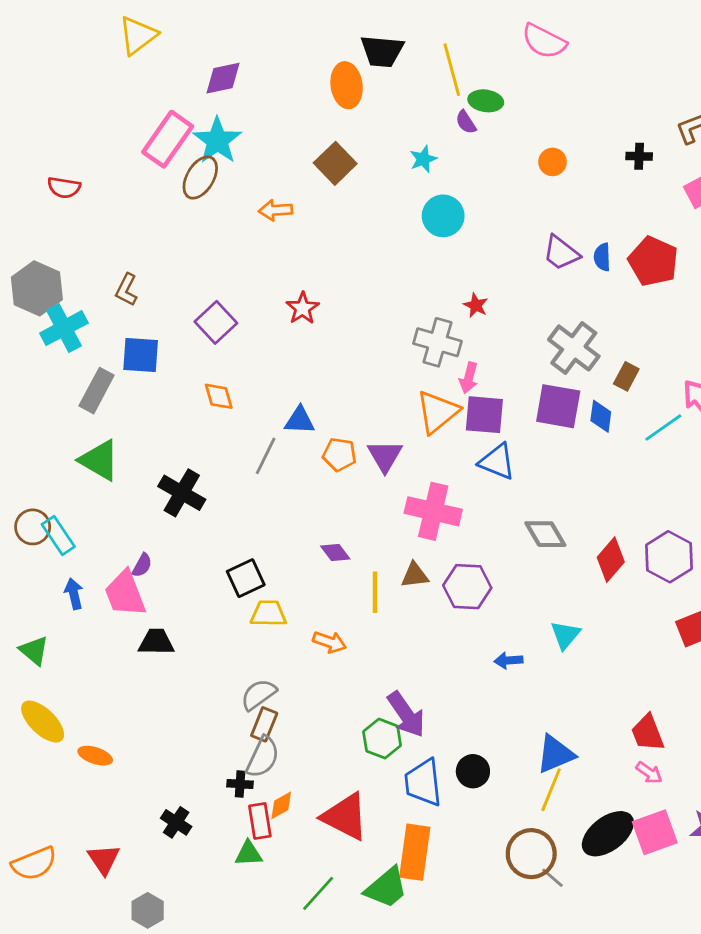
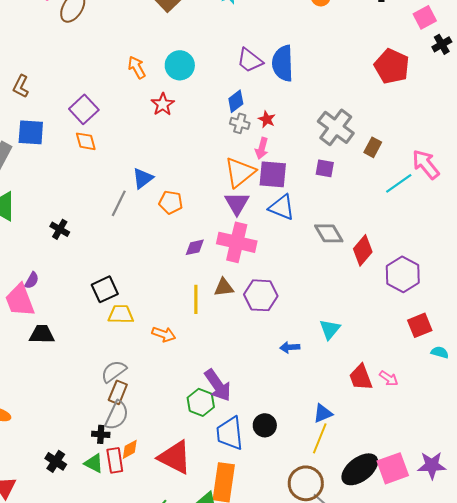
orange arrow: (276, 210) -> (137, 67), moved, turned 65
cyan circle: (443, 216) -> (180, 65), moved
purple trapezoid: (561, 253) -> (250, 60), moved
blue semicircle: (602, 257) -> (283, 63), moved, size x1.8
red star: (476, 305) -> (267, 119), moved
red star: (303, 308) -> (163, 104), moved
gray cross: (437, 342) -> (240, 123), size x0.6
orange diamond: (219, 396) -> (86, 141), moved
purple square: (558, 406) -> (325, 168), size x0.6
blue diamond: (601, 416) -> (236, 101), moved, turned 45
blue triangle: (300, 420) -> (143, 178), turned -40
purple triangle: (385, 456) -> (237, 203), moved
black cross: (182, 493) -> (60, 229), size x0.6
gray diamond: (545, 534) -> (329, 233), moved
purple diamond: (335, 553) -> (195, 247), moved, turned -65
red diamond: (611, 560) -> (363, 250), moved
red trapezoid: (648, 733) -> (361, 377), moved
blue triangle: (555, 754) -> (323, 413), size x0.7
pink arrow: (649, 773) -> (389, 378), moved
green triangle: (249, 854) -> (94, 463), moved, turned 30

